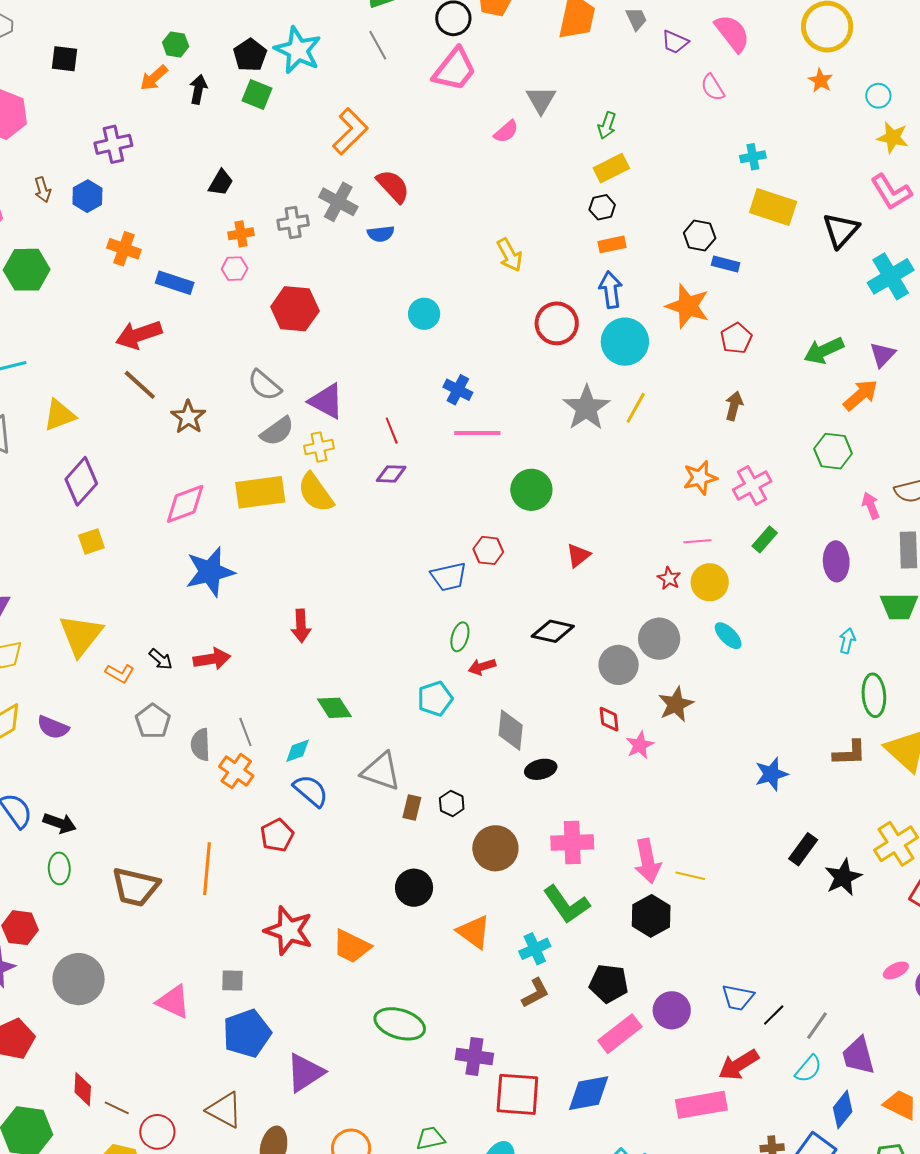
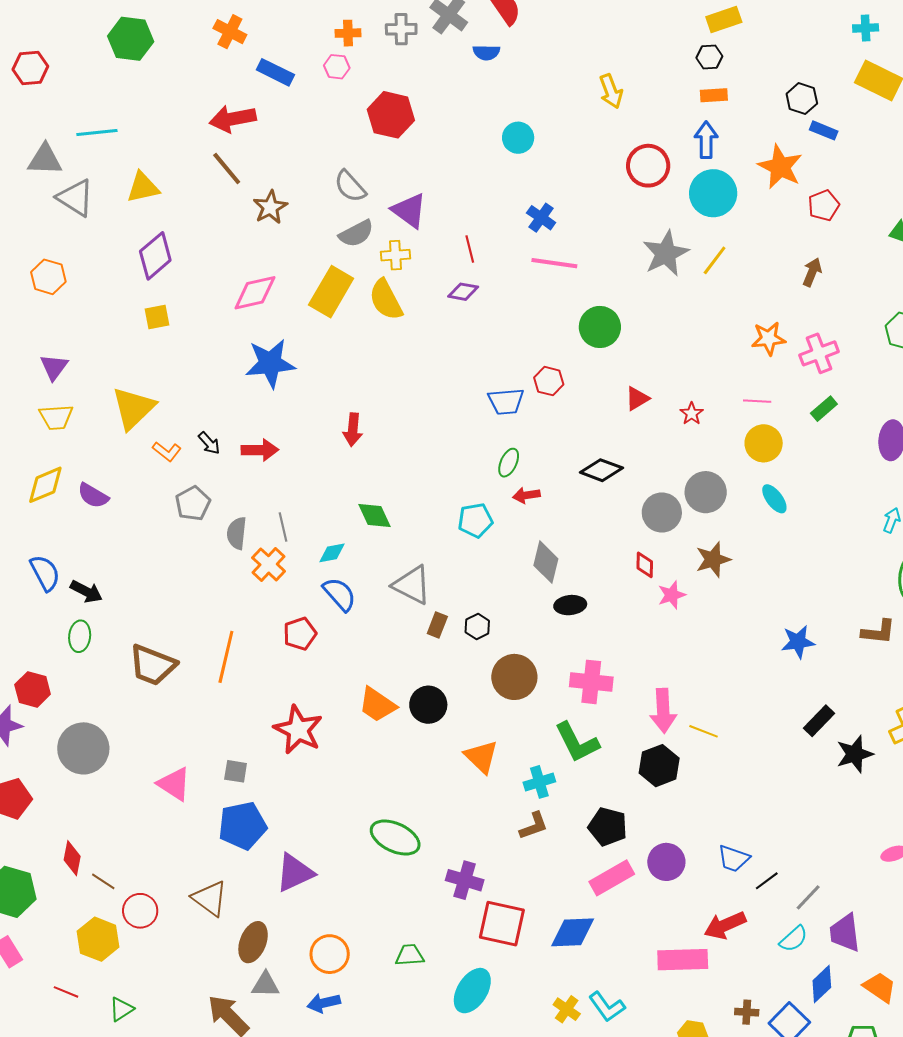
yellow rectangle: (260, 492) -> (331, 292), turned -60
red star: (669, 578) -> (692, 414), moved
orange trapezoid: (352, 946) -> (377, 705), moved

